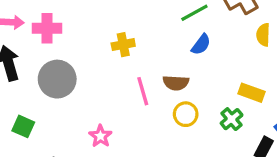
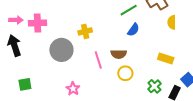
gray circle: (57, 79) -> (61, 50), moved
green cross: (232, 119) -> (154, 86), moved
green square: (23, 126) -> (25, 84), turned -32

